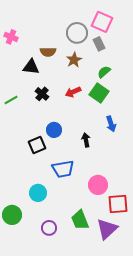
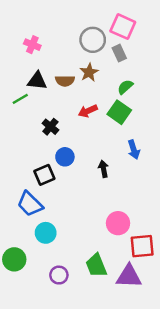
pink cross: (11, 37) -> (32, 45), moved
brown semicircle: (48, 52) -> (65, 81), moved
black cross: (42, 94) -> (50, 127), moved
green line: (11, 100) -> (20, 99), moved
blue trapezoid: (63, 169) -> (30, 204), moved, turned 55
purple triangle: (107, 229) -> (129, 276), turned 45

